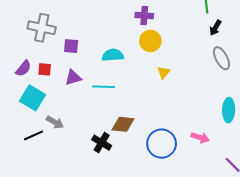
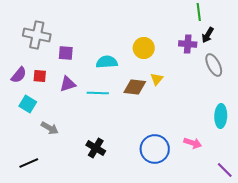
purple cross: (144, 16) -> (188, 44), moved
cyan square: (33, 98) -> (28, 104), size x0.7
brown diamond: (123, 124) -> (135, 87), moved
black line: (34, 135) -> (29, 163), moved

